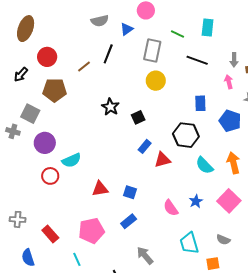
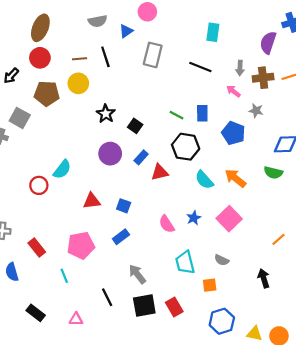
brown ellipse: (26, 29) -> (40, 28), moved
green line: (177, 34) -> (176, 115), moved
black line: (108, 54) -> (105, 57), turned -42
brown line: (84, 66) -> (80, 59), moved, turned 32
yellow circle: (156, 81) -> (78, 83), moved
pink arrow: (229, 82) -> (233, 91), turned -40
black square: (138, 117) -> (135, 126), turned -32
purple circle: (45, 143) -> (110, 154), moved
cyan semicircle: (71, 160) -> (62, 169), turned -30
orange arrow: (233, 163) -> (235, 178), turned -40

